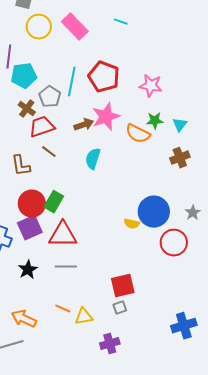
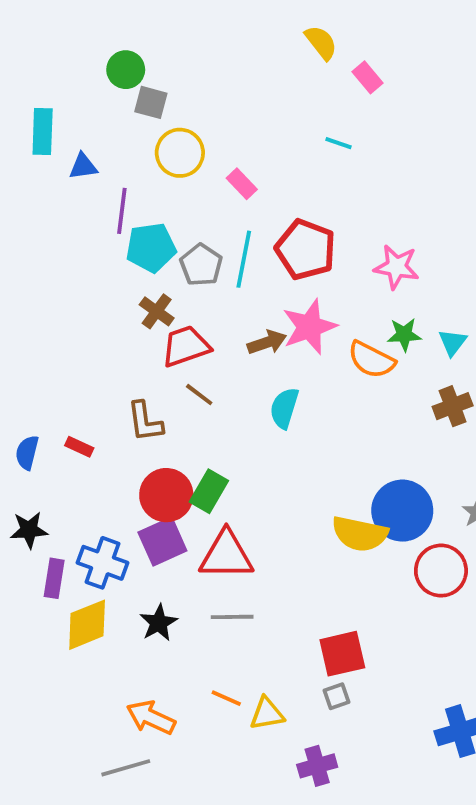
pink rectangle: (75, 27) -> (242, 184), moved, size x0.6
gray pentagon: (50, 97) -> (201, 265), moved
yellow semicircle: (132, 224) -> (360, 534), size x1.8

